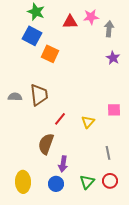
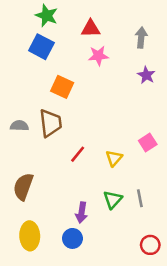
pink star: (91, 17) -> (98, 56), moved
orange square: (50, 54) -> (62, 87), moved
pink square: (114, 110) -> (148, 143), turned -32
brown semicircle: (46, 144) -> (23, 187), moved
red circle: (110, 181) -> (150, 245), moved
green triangle: (87, 182) -> (113, 200), moved

